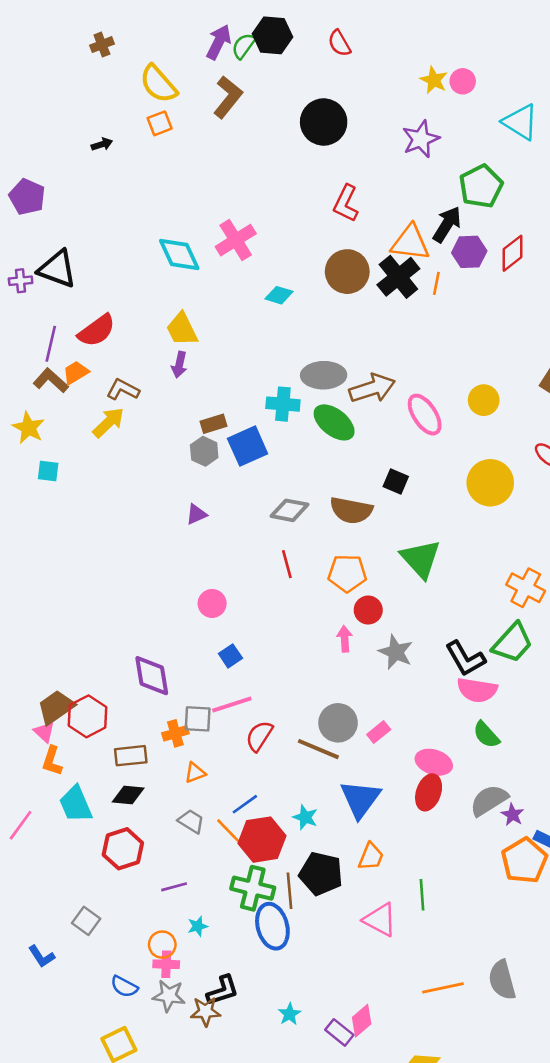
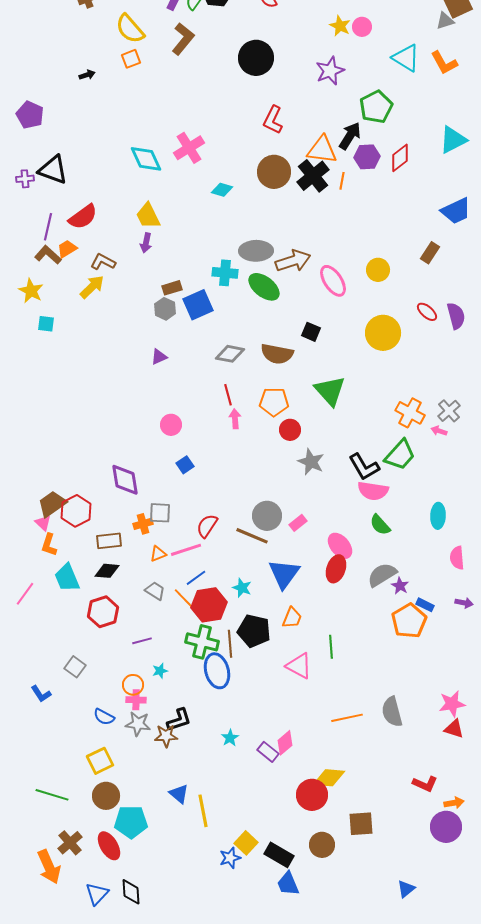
pink arrow: (345, 639) -> (235, 419), moved
pink line: (232, 704) -> (186, 550), moved
pink ellipse: (434, 762) -> (340, 546), turned 32

